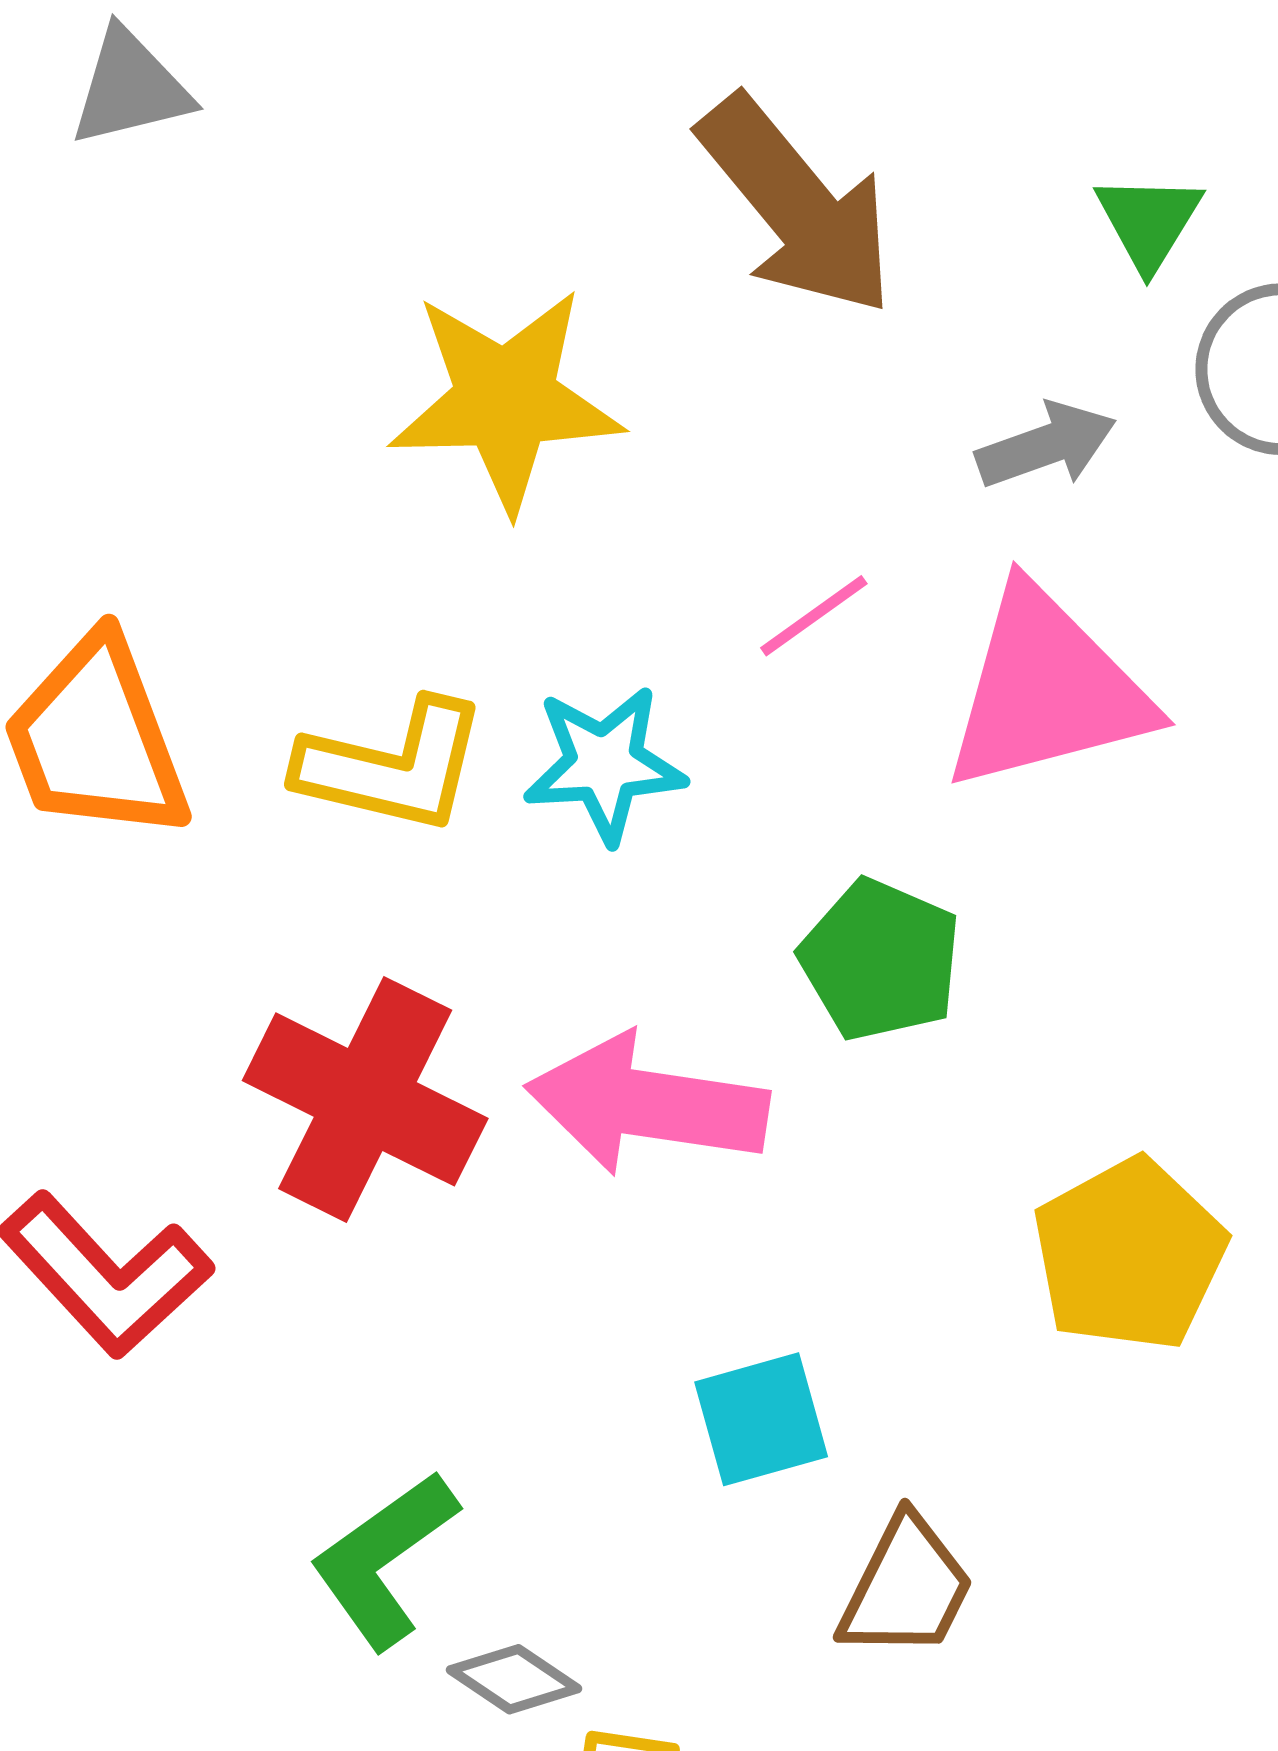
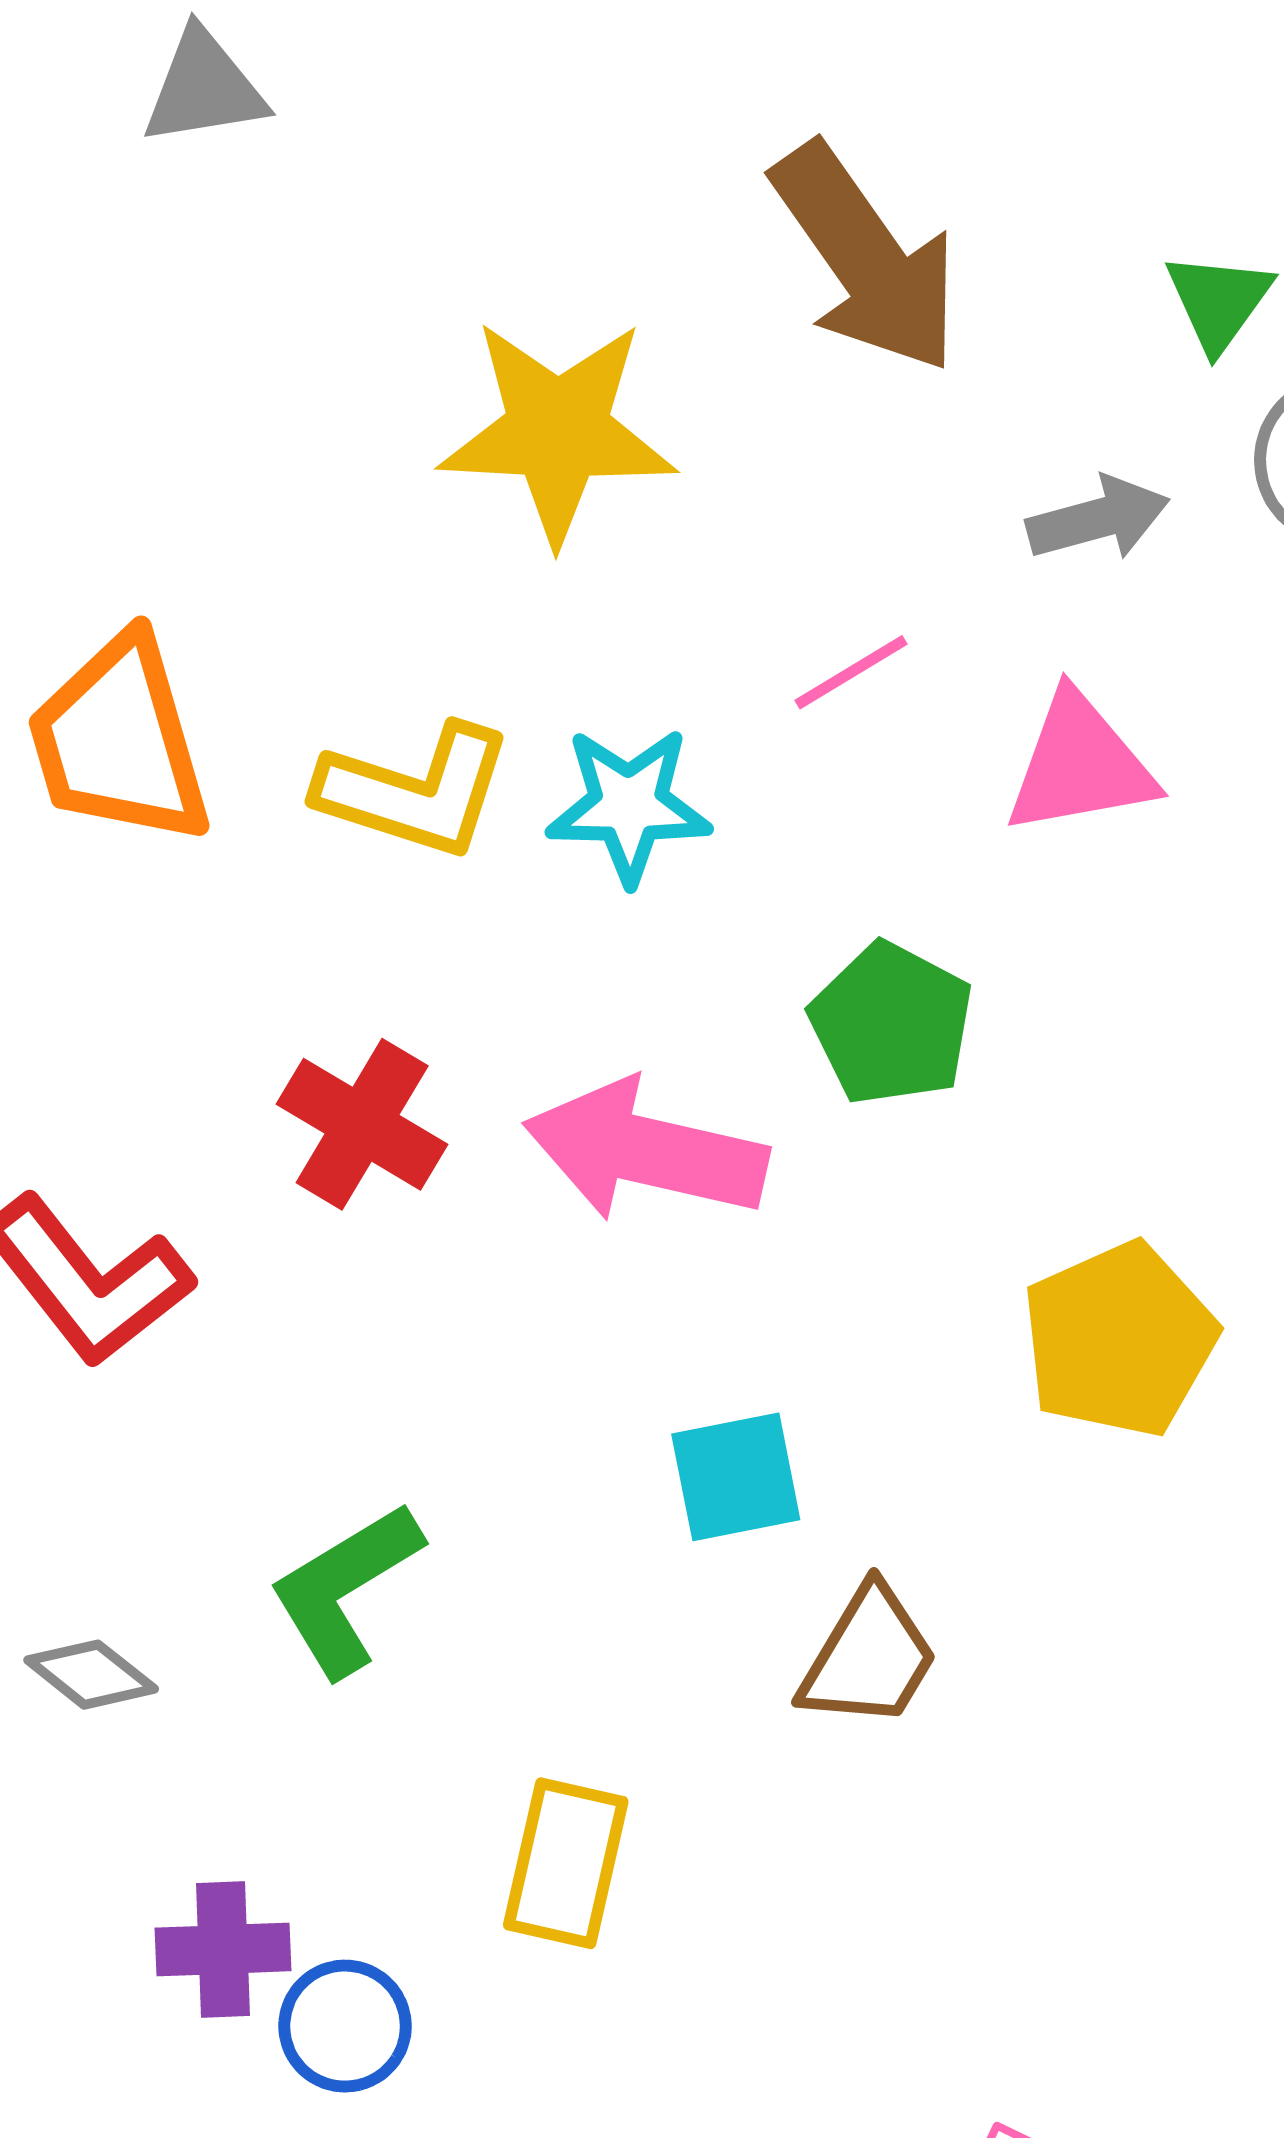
pink triangle: (1047, 690) -> (1080, 765), size x0.7
red cross: (365, 1099) -> (362, 1124), size x0.7
gray diamond: (514, 1679) -> (91, 1675), moved

